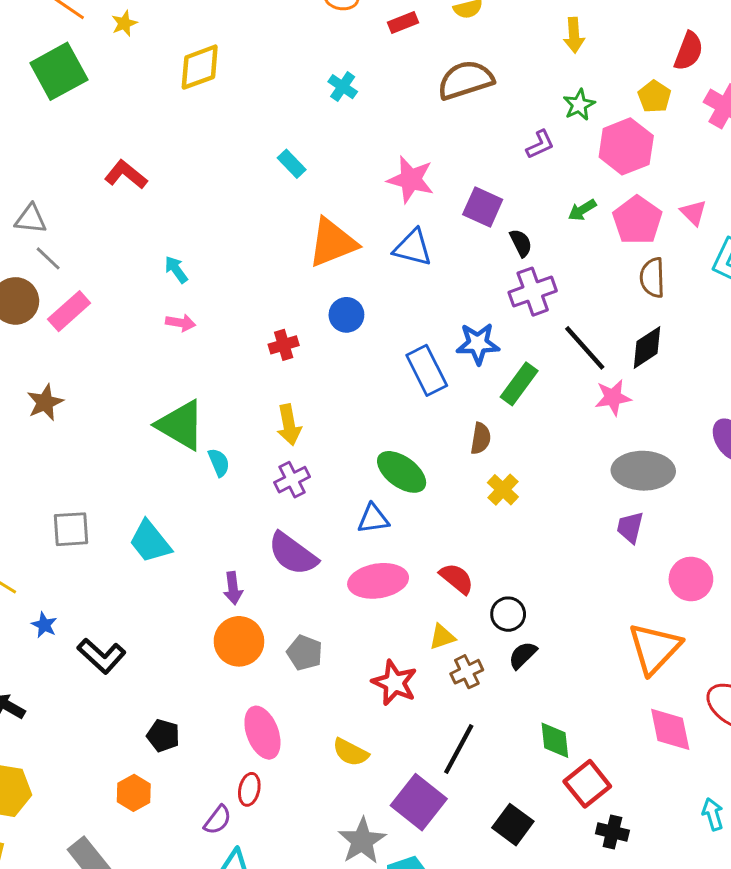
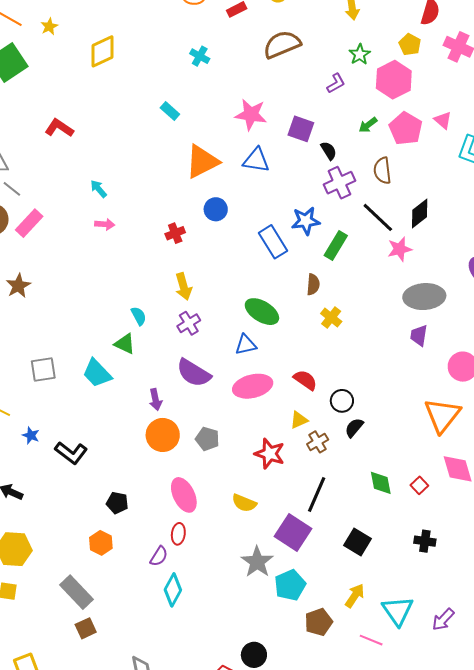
brown semicircle: (652, 278) -> (382, 171), moved
green triangle: (181, 425) -> (125, 344), moved, size x0.6
red square: (587, 784) -> (419, 485), moved, size x0.6

